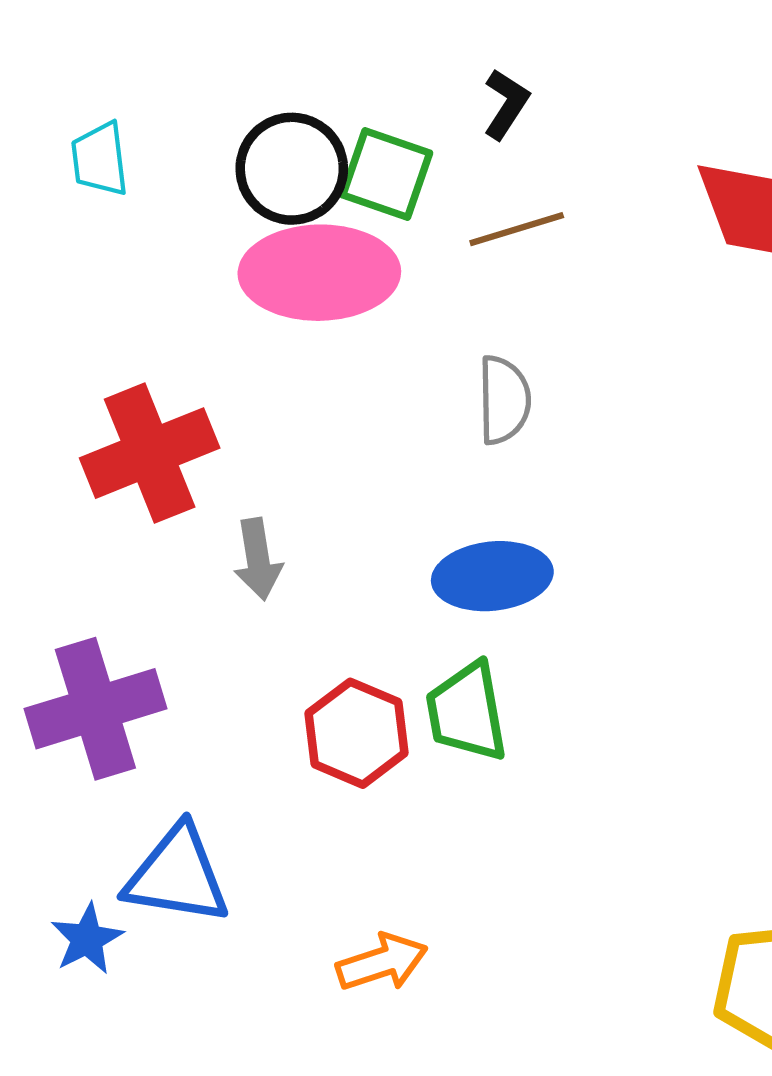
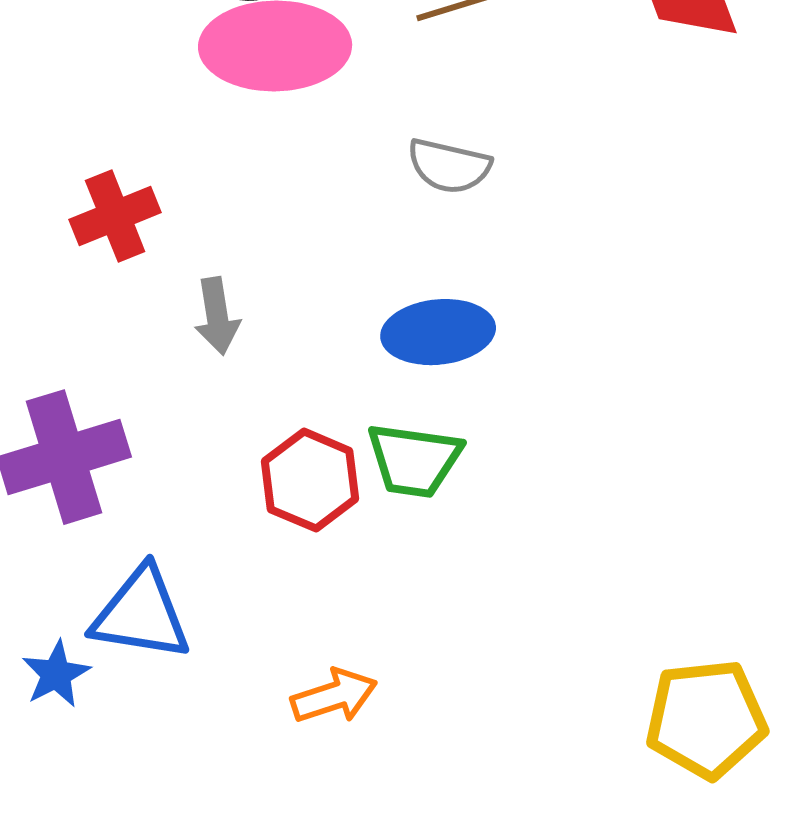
gray semicircle: (504, 400) -> (449, 166), turned 104
red cross: (150, 453) -> (115, 216), size x0.7
green trapezoid: (467, 712) -> (414, 460), turned -72

